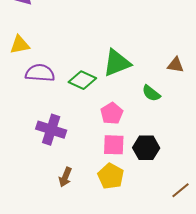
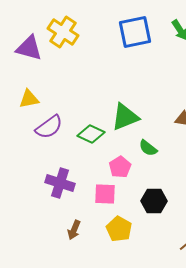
purple semicircle: (40, 73) -> (49, 127), turned 140
green semicircle: (151, 93) -> (148, 148), moved
pink square: (114, 145) -> (105, 194), moved

